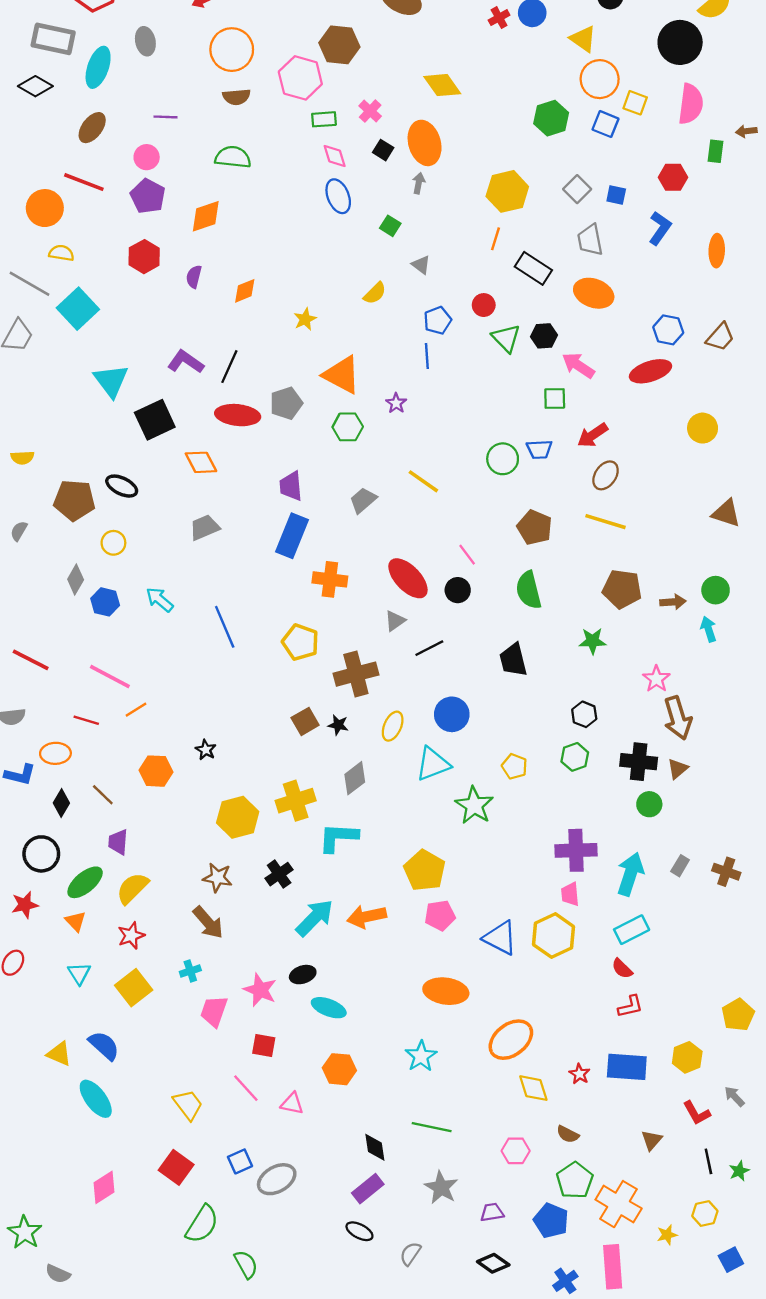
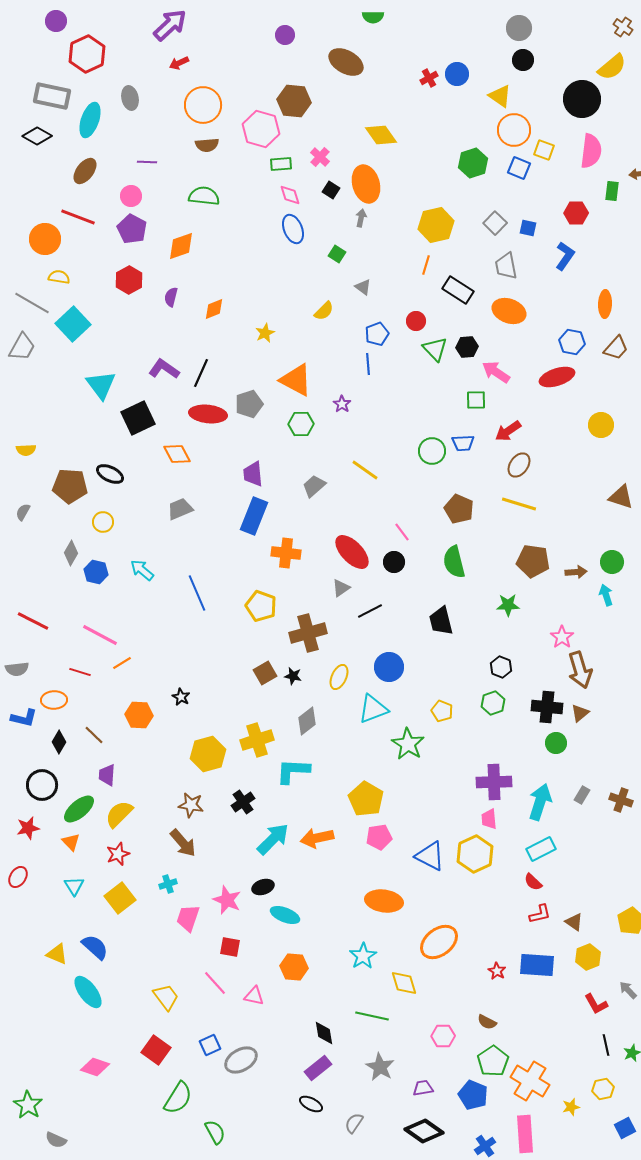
orange ellipse: (717, 251) -> (605, 304), moved
yellow diamond: (533, 1088) -> (404, 983), moved
brown triangle: (652, 1140) -> (574, 922), moved, turned -36
pink diamond: (104, 1187) -> (95, 1067), turned 52
black diamond: (493, 1263) -> (424, 1131), size x1.4

